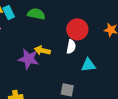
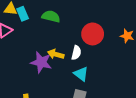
white semicircle: (71, 47) -> (76, 53), moved
cyan triangle: (88, 65) -> (81, 74), moved, turned 42

